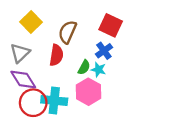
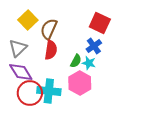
brown semicircle: (67, 32) -> (49, 29), moved

